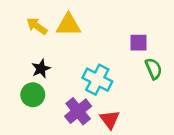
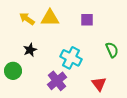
purple square: (138, 43) -> (87, 20), moved
green circle: (33, 95) -> (13, 71), moved
red triangle: (110, 119) -> (99, 84), moved

